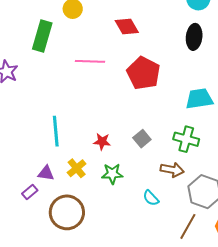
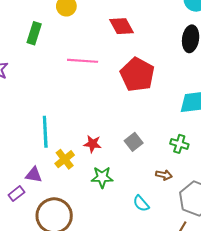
green rectangle: (42, 36) -> (34, 33), size x0.7
green cross: (186, 139) -> (179, 144), size x0.7
yellow cross: (77, 168) -> (65, 159), moved
brown arrow: (172, 170) -> (164, 175), size x0.7

